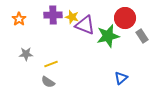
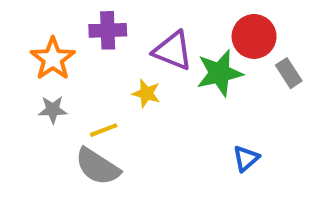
yellow star: (72, 17) -> (146, 93), moved
orange star: (19, 19) -> (53, 59), moved, size x1.5
gray semicircle: (48, 82) -> (97, 167), size x1.6

